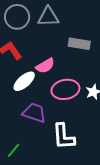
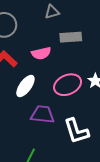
gray triangle: (48, 17) -> (52, 12), moved, size x0.7
pink semicircle: (45, 66) -> (41, 53), moved, turned 30

